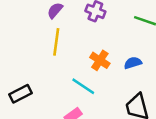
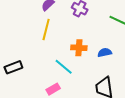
orange cross: (100, 60) -> (79, 48), turned -35

